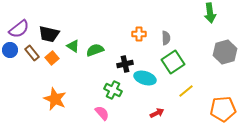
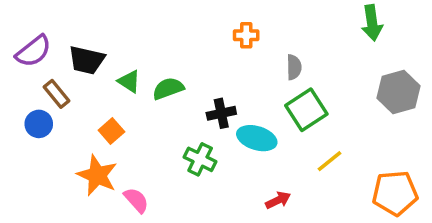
orange cross: (139, 34) -> (246, 35), moved
blue circle: (10, 50) -> (39, 124), moved
orange square: (52, 58) -> (111, 131), moved
pink semicircle: (102, 113) -> (136, 200), moved

